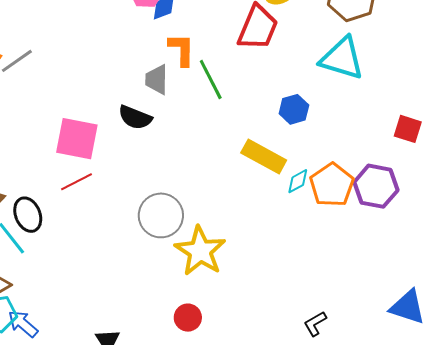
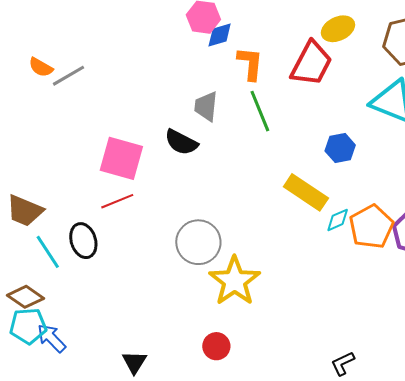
orange L-shape: (182, 50) -> (250, 64), moved
black ellipse: (28, 215) -> (83, 241), moved

